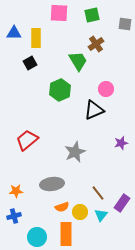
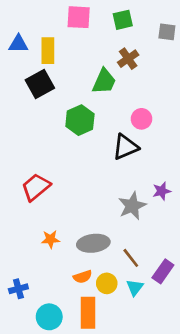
green trapezoid: (78, 61) -> (104, 81), turned 55
black square: (30, 63) -> (40, 84), size x1.5
gray star: (75, 152) -> (132, 206), moved
gray ellipse: (52, 184) -> (93, 243), moved
orange star: (16, 191) -> (51, 239), moved

